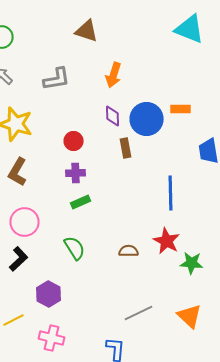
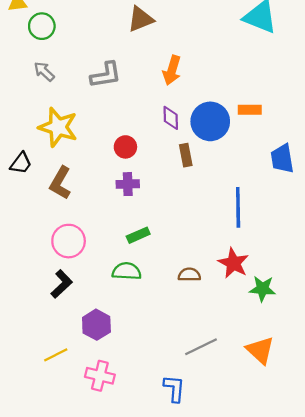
brown triangle: (86, 31) -> (141, 19), turned -40
green rectangle: (80, 202) -> (138, 235), moved
green semicircle: (74, 248) -> (127, 271), turned -55

